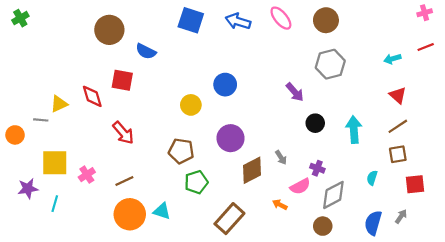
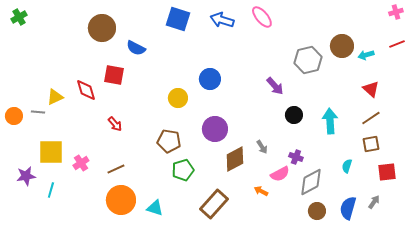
brown circle: (326, 20) -> (342, 46), moved
red arrow: (123, 133) -> (115, 124), size x0.7
orange circle: (15, 135) -> (14, 116), moved
cyan triangle: (162, 211) -> (155, 208), moved
brown circle: (323, 226) -> (317, 211), moved

